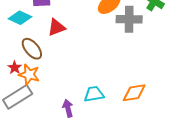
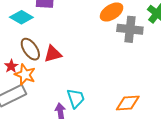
red triangle: (56, 27) -> (53, 54), moved
cyan trapezoid: (94, 94) -> (76, 98), moved, turned 75

